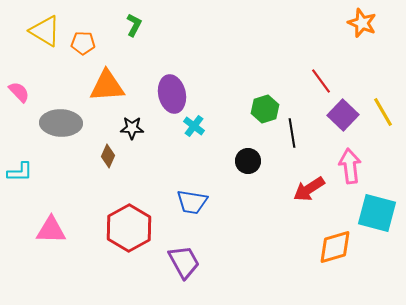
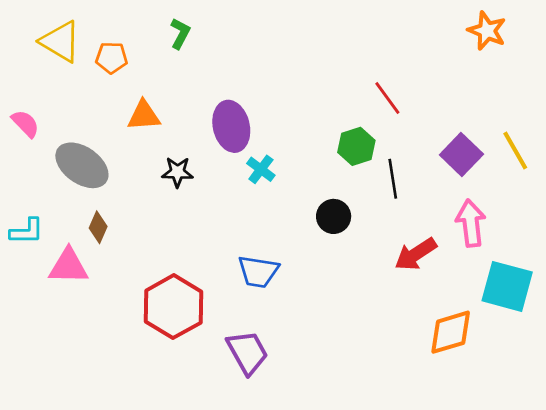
red line: (321, 81) -> (387, 98), moved
orange triangle: (107, 86) -> (144, 116), size x0.7
gray ellipse: (61, 123) -> (82, 165), turned 33
brown diamond: (108, 156) -> (98, 227), moved
pink triangle: (51, 230) -> (68, 266), moved

